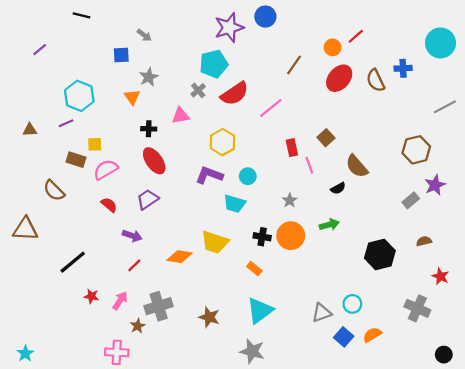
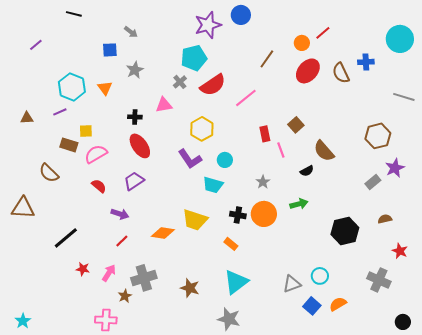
orange triangle: (132, 97) -> (105, 88), moved
gray line: (445, 107) -> (404, 97), turned 45
purple L-shape: (209, 175) -> (190, 159), turned -145

